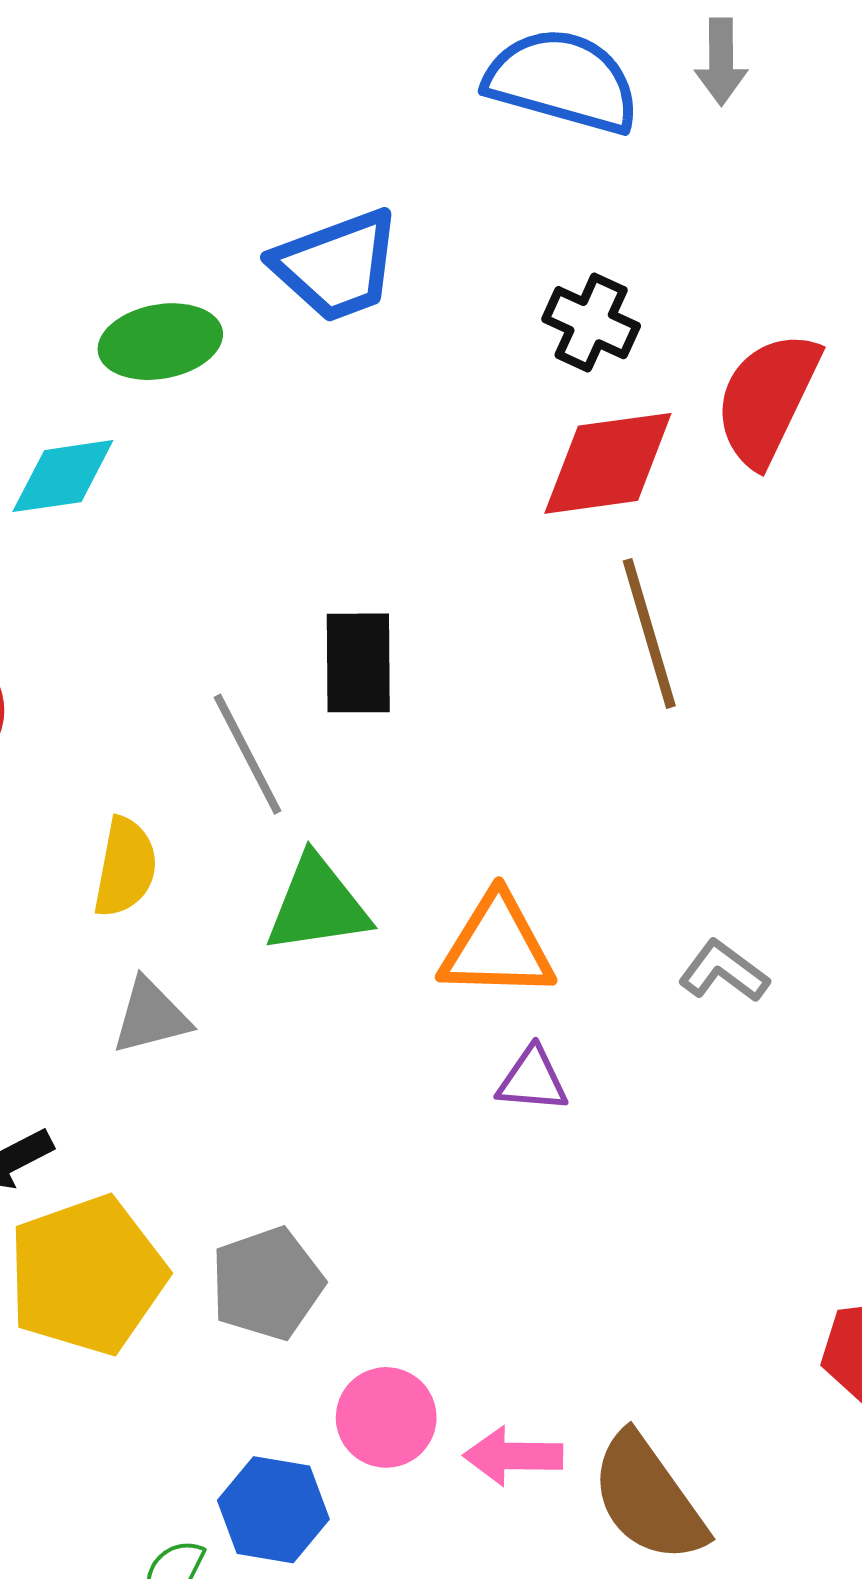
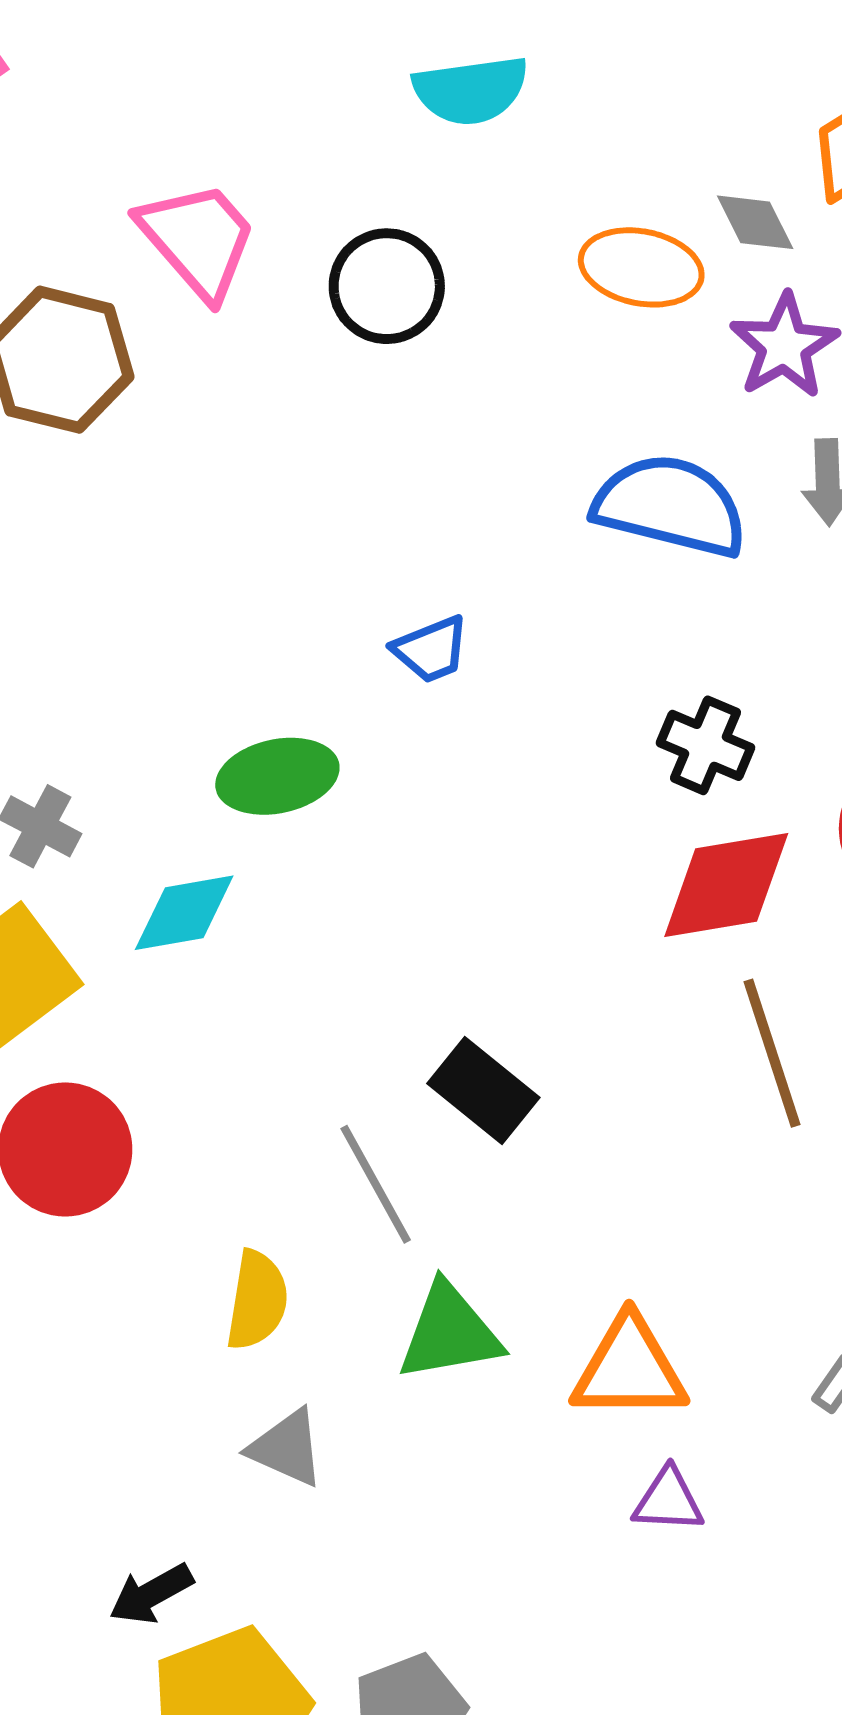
blue trapezoid: (337, 266) -> (431, 650), moved, size x0.6
black rectangle: (358, 663) -> (483, 1090), turned -49
gray triangle: (151, 1016) -> (287, 1448), turned 40

